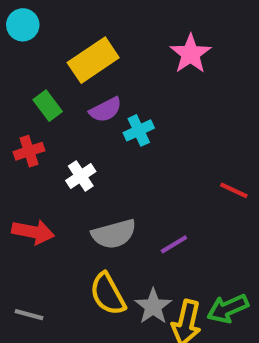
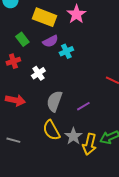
pink star: (190, 54) -> (76, 14), moved
yellow rectangle: (93, 60) -> (44, 17), turned 55
gray semicircle: (114, 234) -> (54, 101), turned 125

